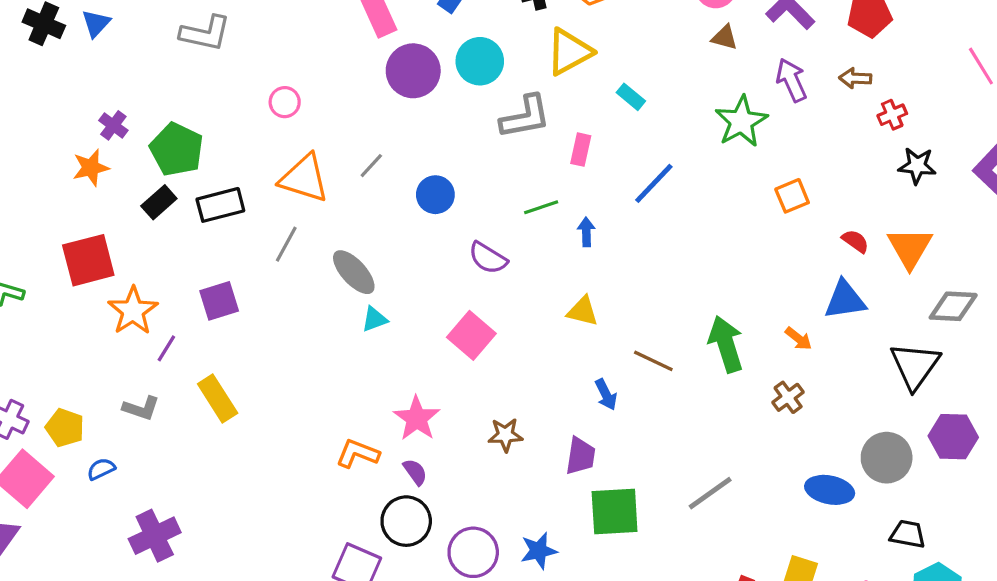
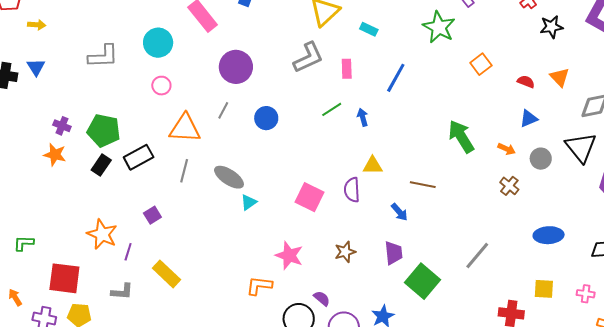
cyan circle: (480, 61) -> (158, 43), moved
purple circle: (413, 71) -> (236, 67), moved
orange star: (91, 168) -> (55, 155), turned -30
orange triangle: (910, 248) -> (560, 77), size x0.7
purple semicircle: (488, 258) -> (352, 190), moved, turned 70
red square: (88, 260) -> (64, 278), moved, turned 36
blue triangle: (845, 300) -> (529, 119), size x0.7
purple square: (219, 301) -> (152, 215), size x0.7
green arrow: (726, 344) -> (461, 136), moved
gray circle: (887, 458) -> (541, 159), moved, size x0.7
purple semicircle: (415, 472) -> (322, 298), moved
green square: (615, 512) -> (423, 281), turned -32

